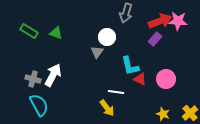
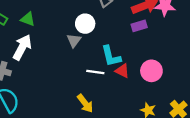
purple rectangle: (155, 39) -> (139, 26), turned 32
white arrow: (53, 75) -> (22, 47), moved
white line: (116, 92) -> (95, 72), moved

